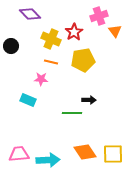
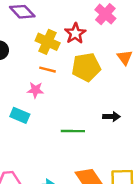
pink cross: (99, 16) -> (105, 14), turned -30
orange triangle: (115, 31) -> (125, 57), moved
black arrow: (89, 100) -> (111, 117), moved

